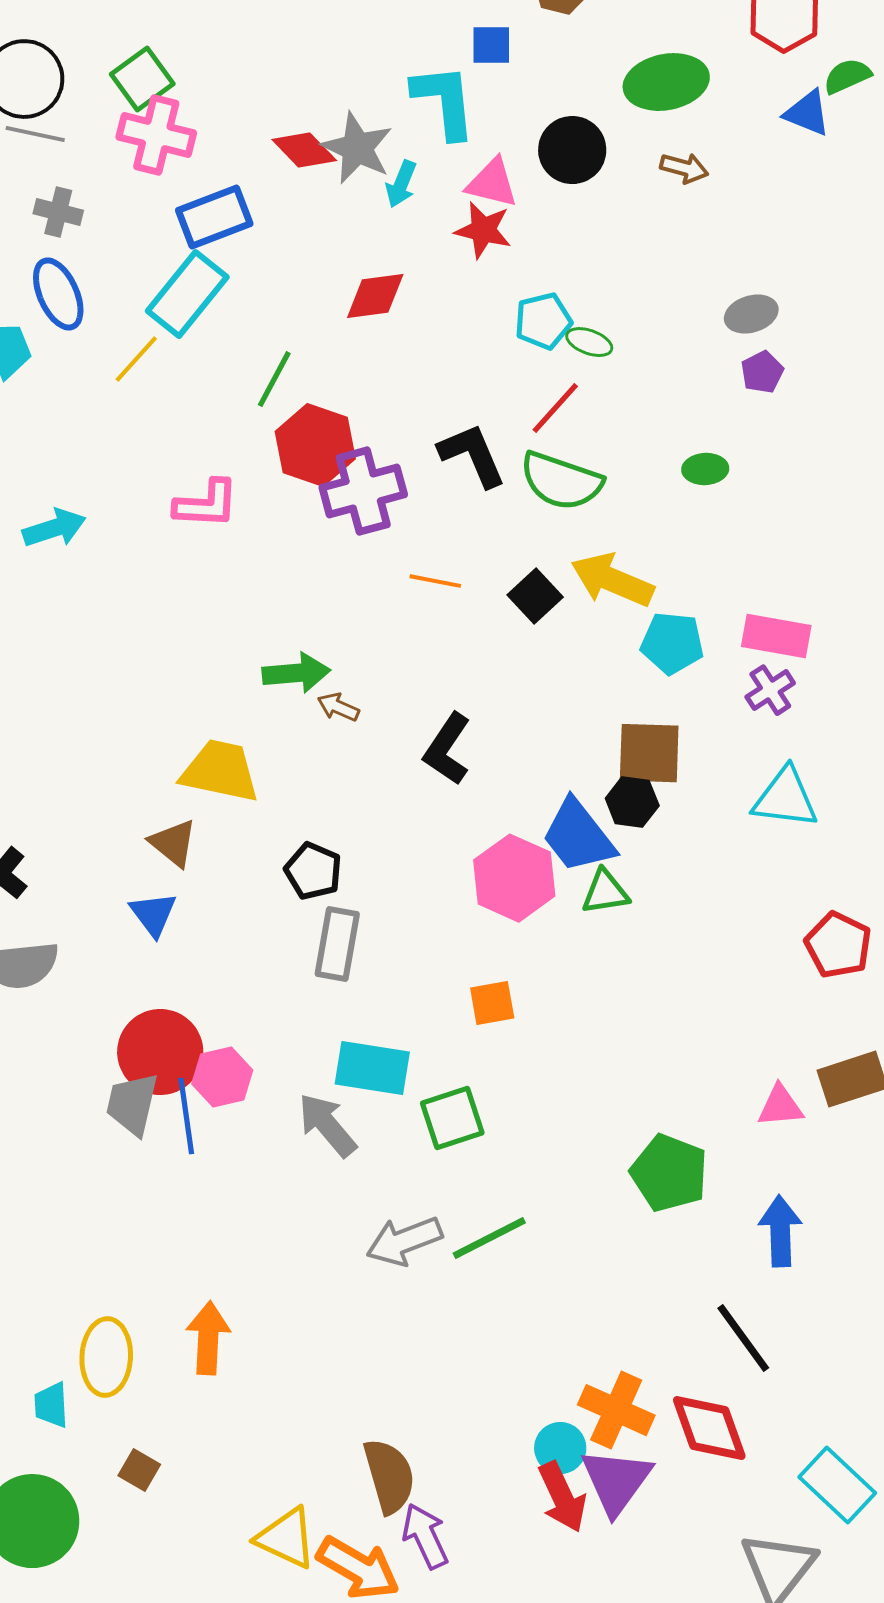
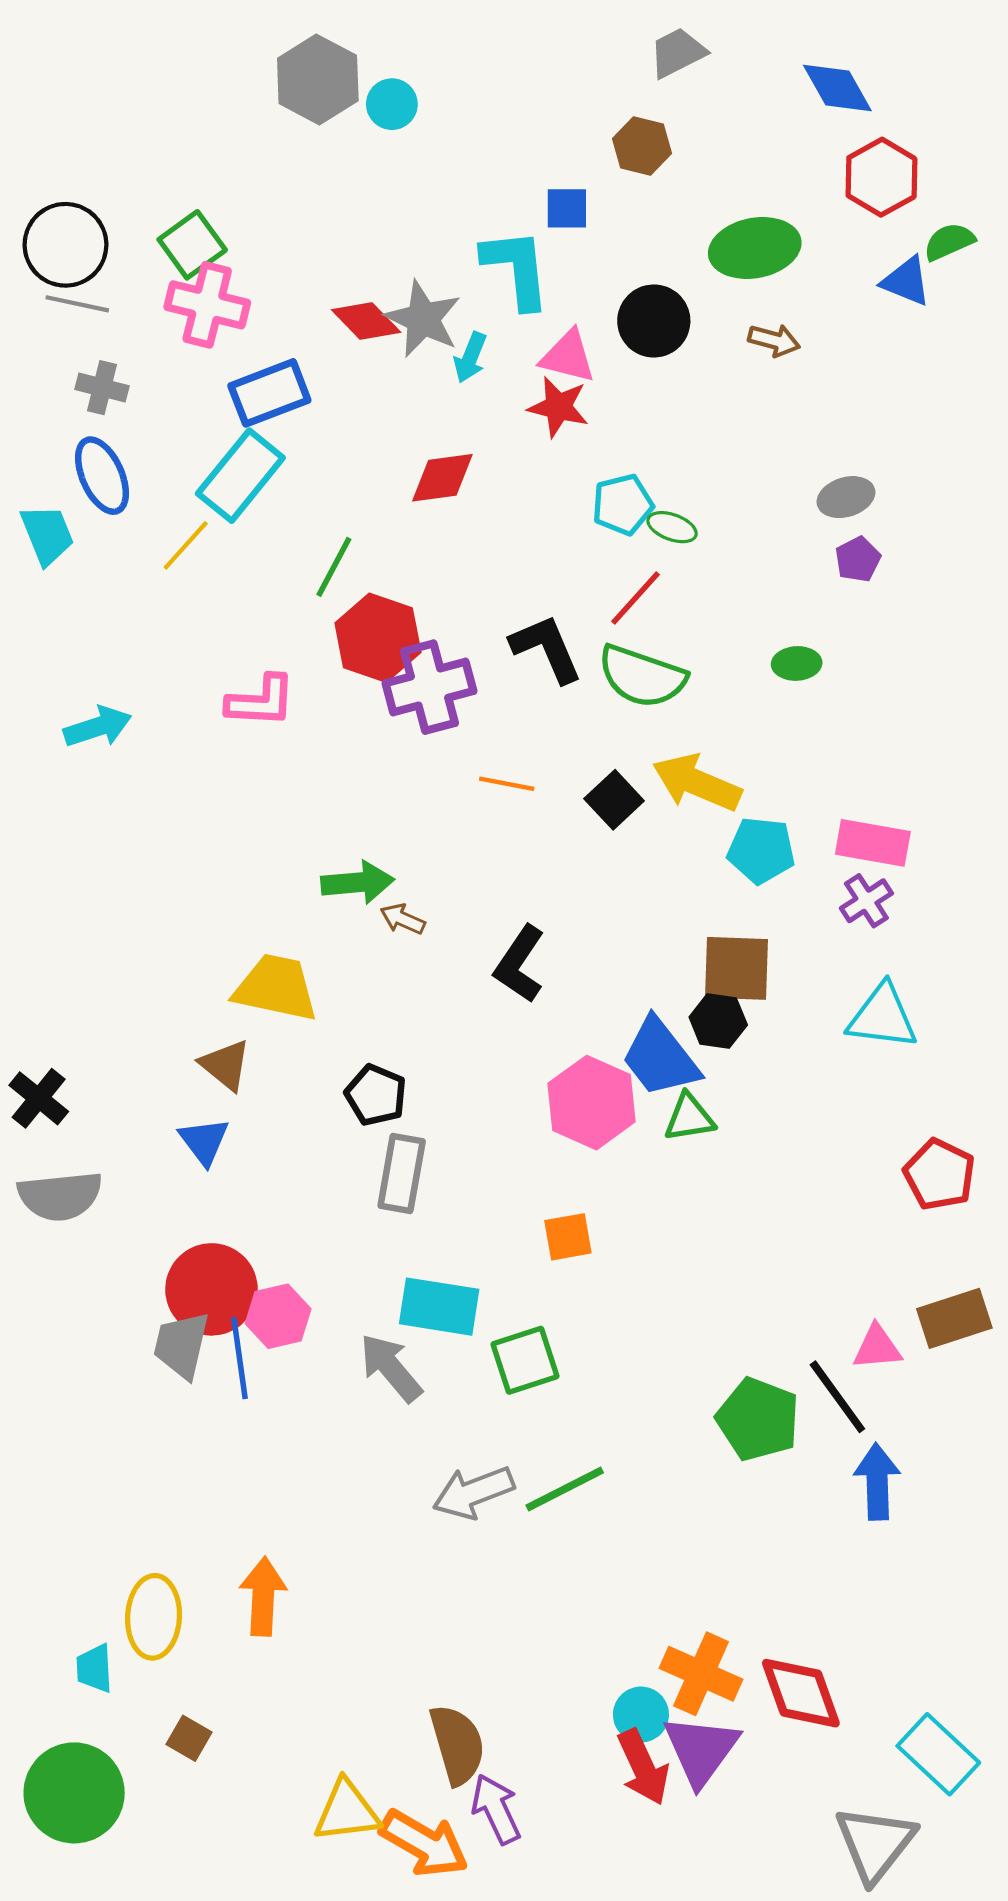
black line: (743, 1338) -> (837, 1397), moved
yellow triangle: (286, 1538) -> (347, 1811), turned -32

